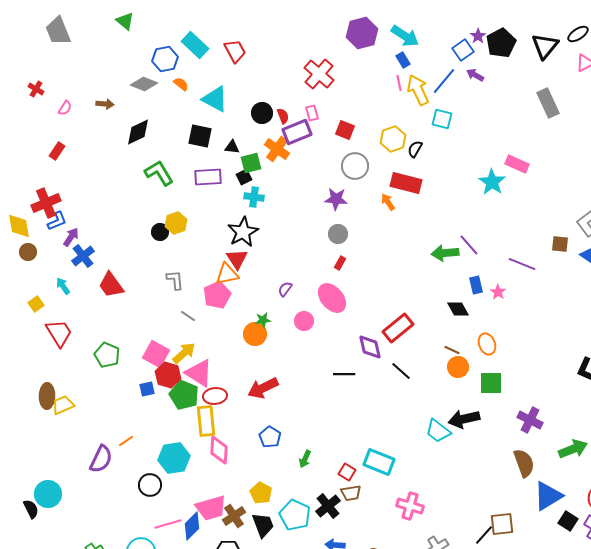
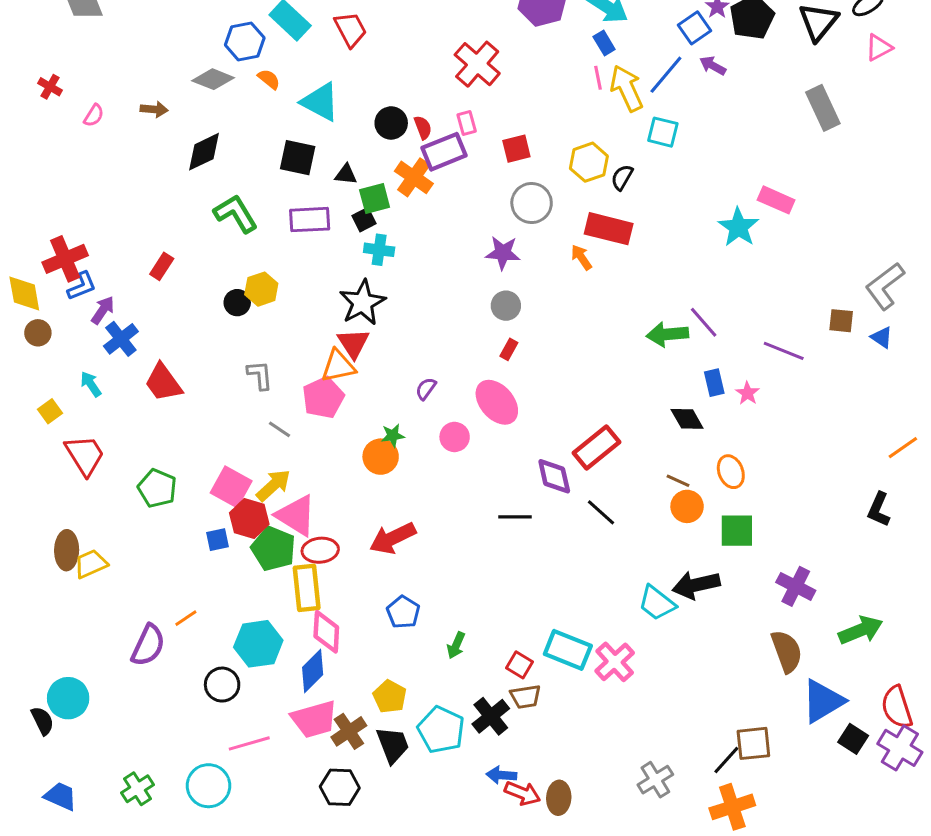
red square: (345, 130) -> (516, 149), turned -36
red rectangle: (57, 151) -> (162, 266), moved
pink cross: (410, 506) -> (615, 662), moved, turned 32
blue diamond: (192, 526) -> (313, 671), moved

